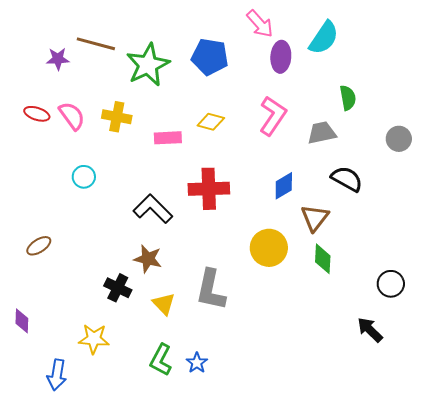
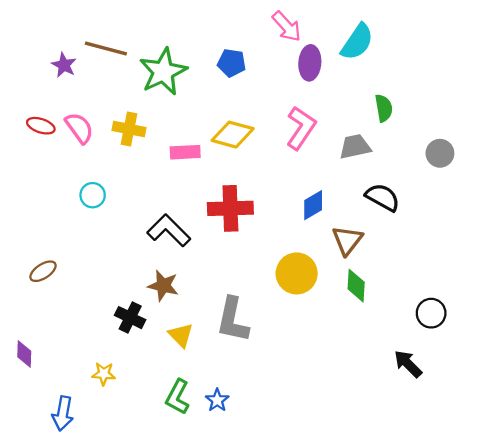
blue pentagon: (210, 57) -> (232, 63), size x0.7
purple star: (58, 59) -> (64, 65), turned 30
yellow diamond: (211, 122) -> (233, 135), size x1.4
yellow star: (94, 339) -> (104, 374), size x0.7

